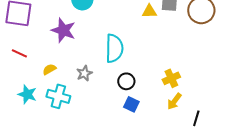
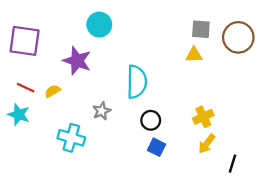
yellow triangle: (149, 11) -> (194, 55), moved
yellow semicircle: (49, 69) -> (53, 91), moved
cyan star: (27, 94) -> (19, 114), moved

